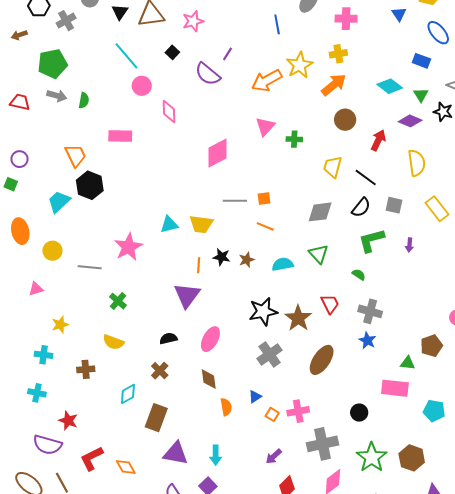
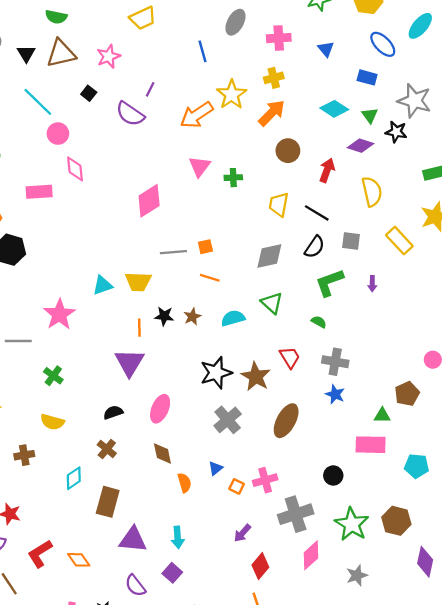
blue triangle: (399, 14) -> (326, 49), moved
pink diamond: (169, 111) -> (75, 169), moved

